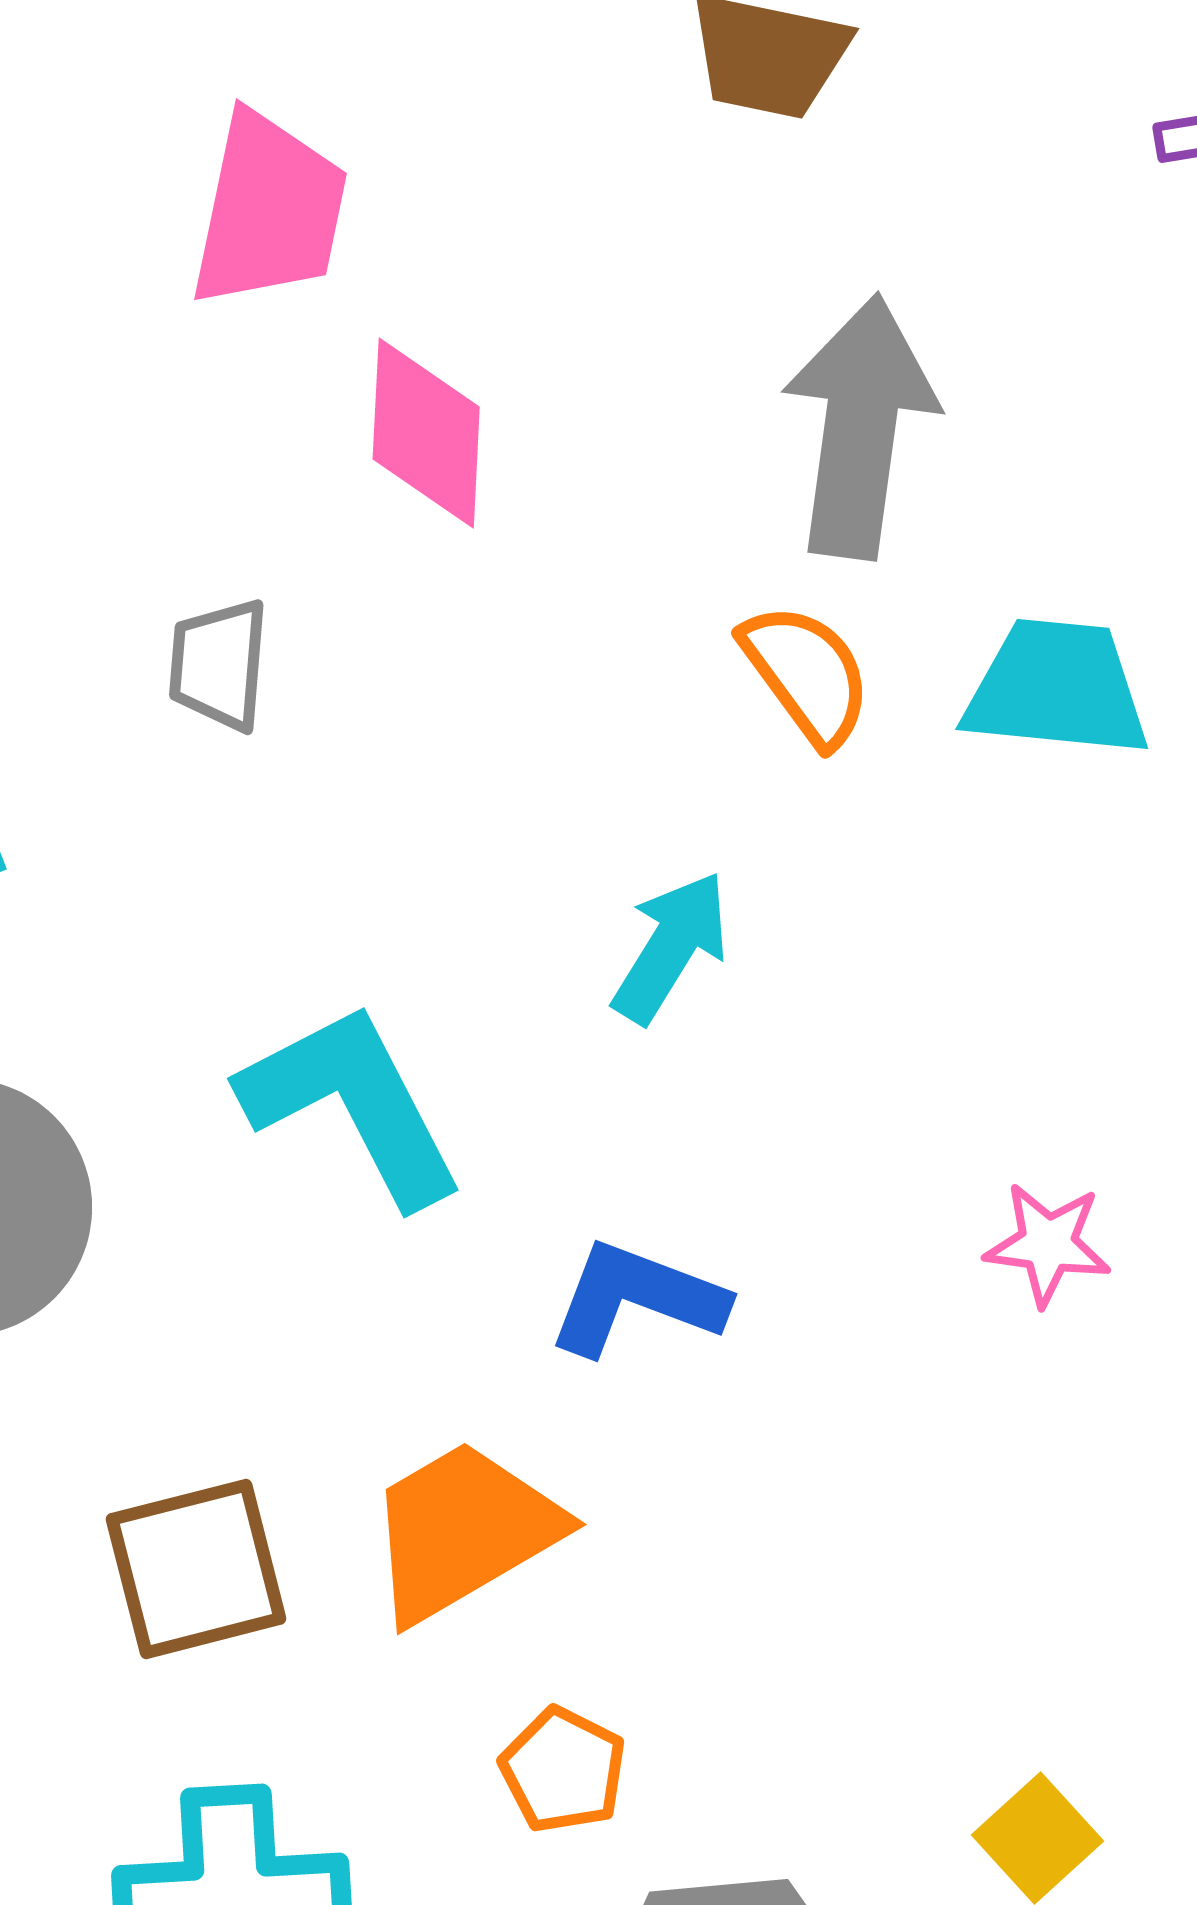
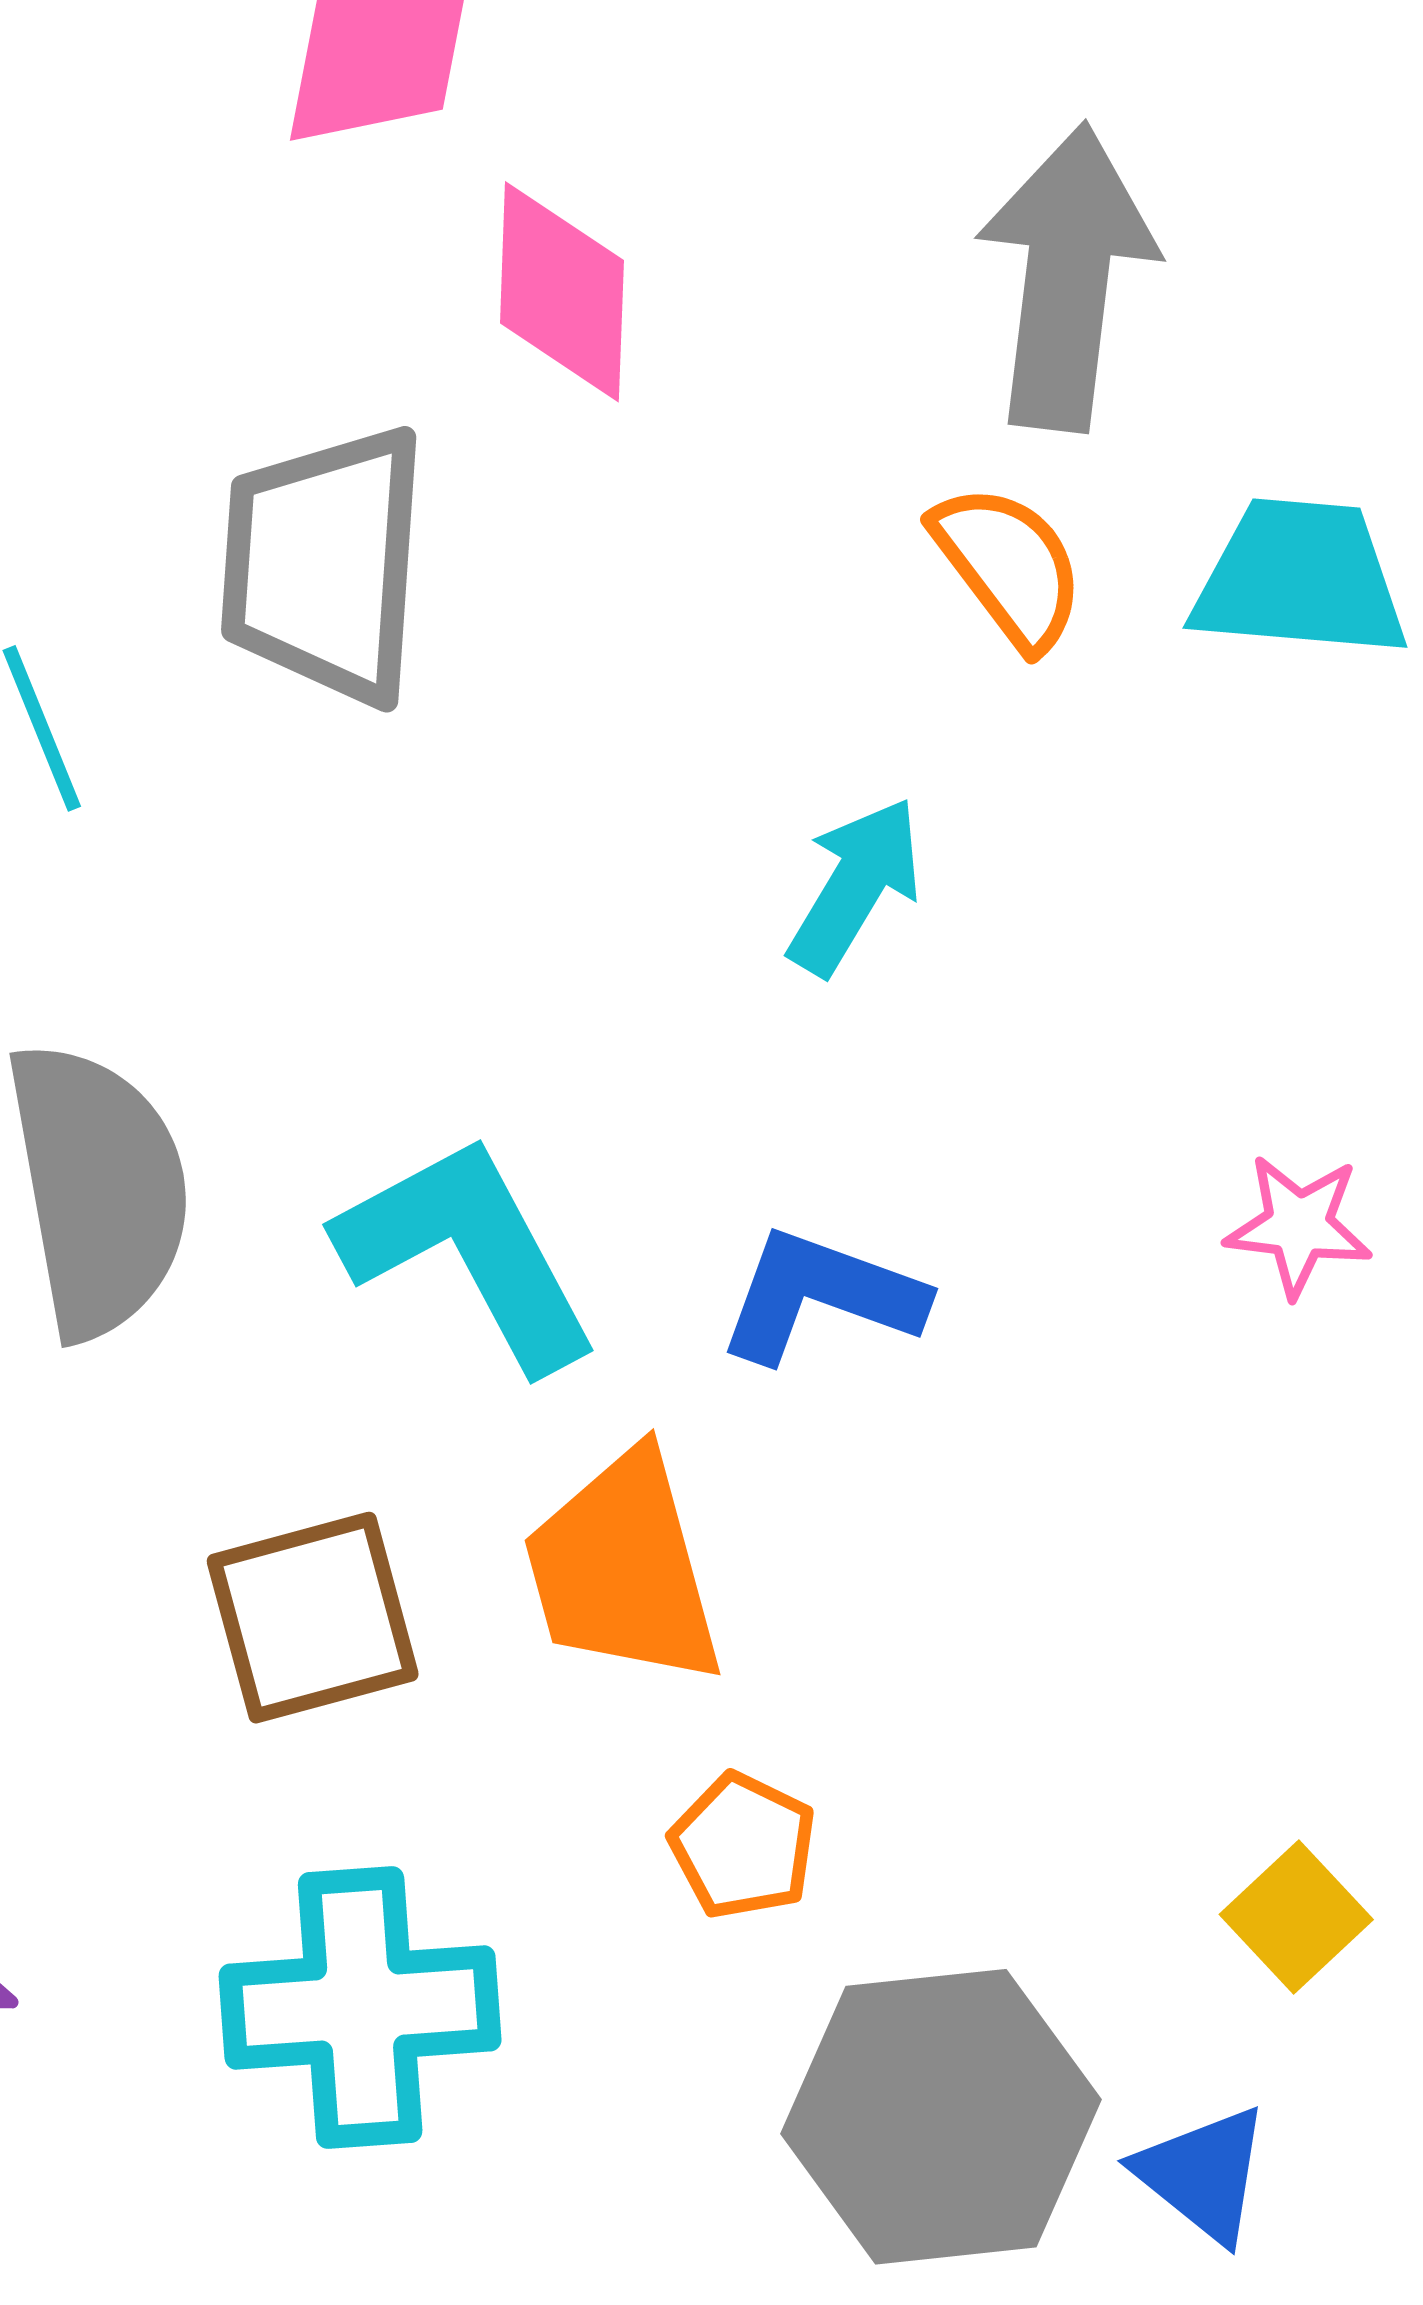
gray trapezoid: (219, 664) -> (324, 564), size x1.8
cyan L-shape: (352, 1104) -> (469, 1252), moved
orange trapezoid: (463, 1531) -> (623, 1569), turned -74

